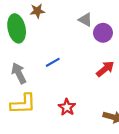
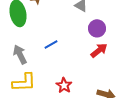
purple circle: (103, 33) -> (97, 28), moved

